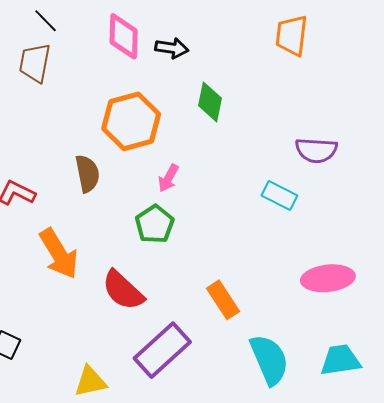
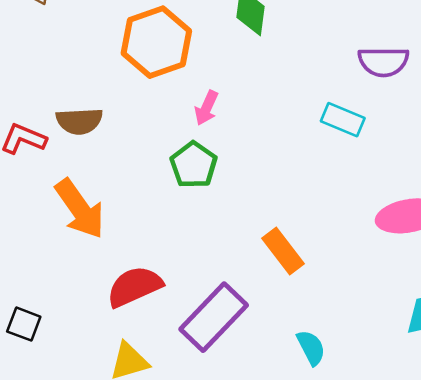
brown semicircle: (87, 174) -> (79, 121), moved, turned 102
red semicircle: (123, 290) -> (134, 287), moved, turned 117
cyan semicircle: (269, 360) -> (311, 348), moved, size x0.6

